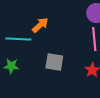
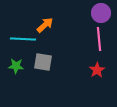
gray square: (54, 62) -> (43, 62), moved

